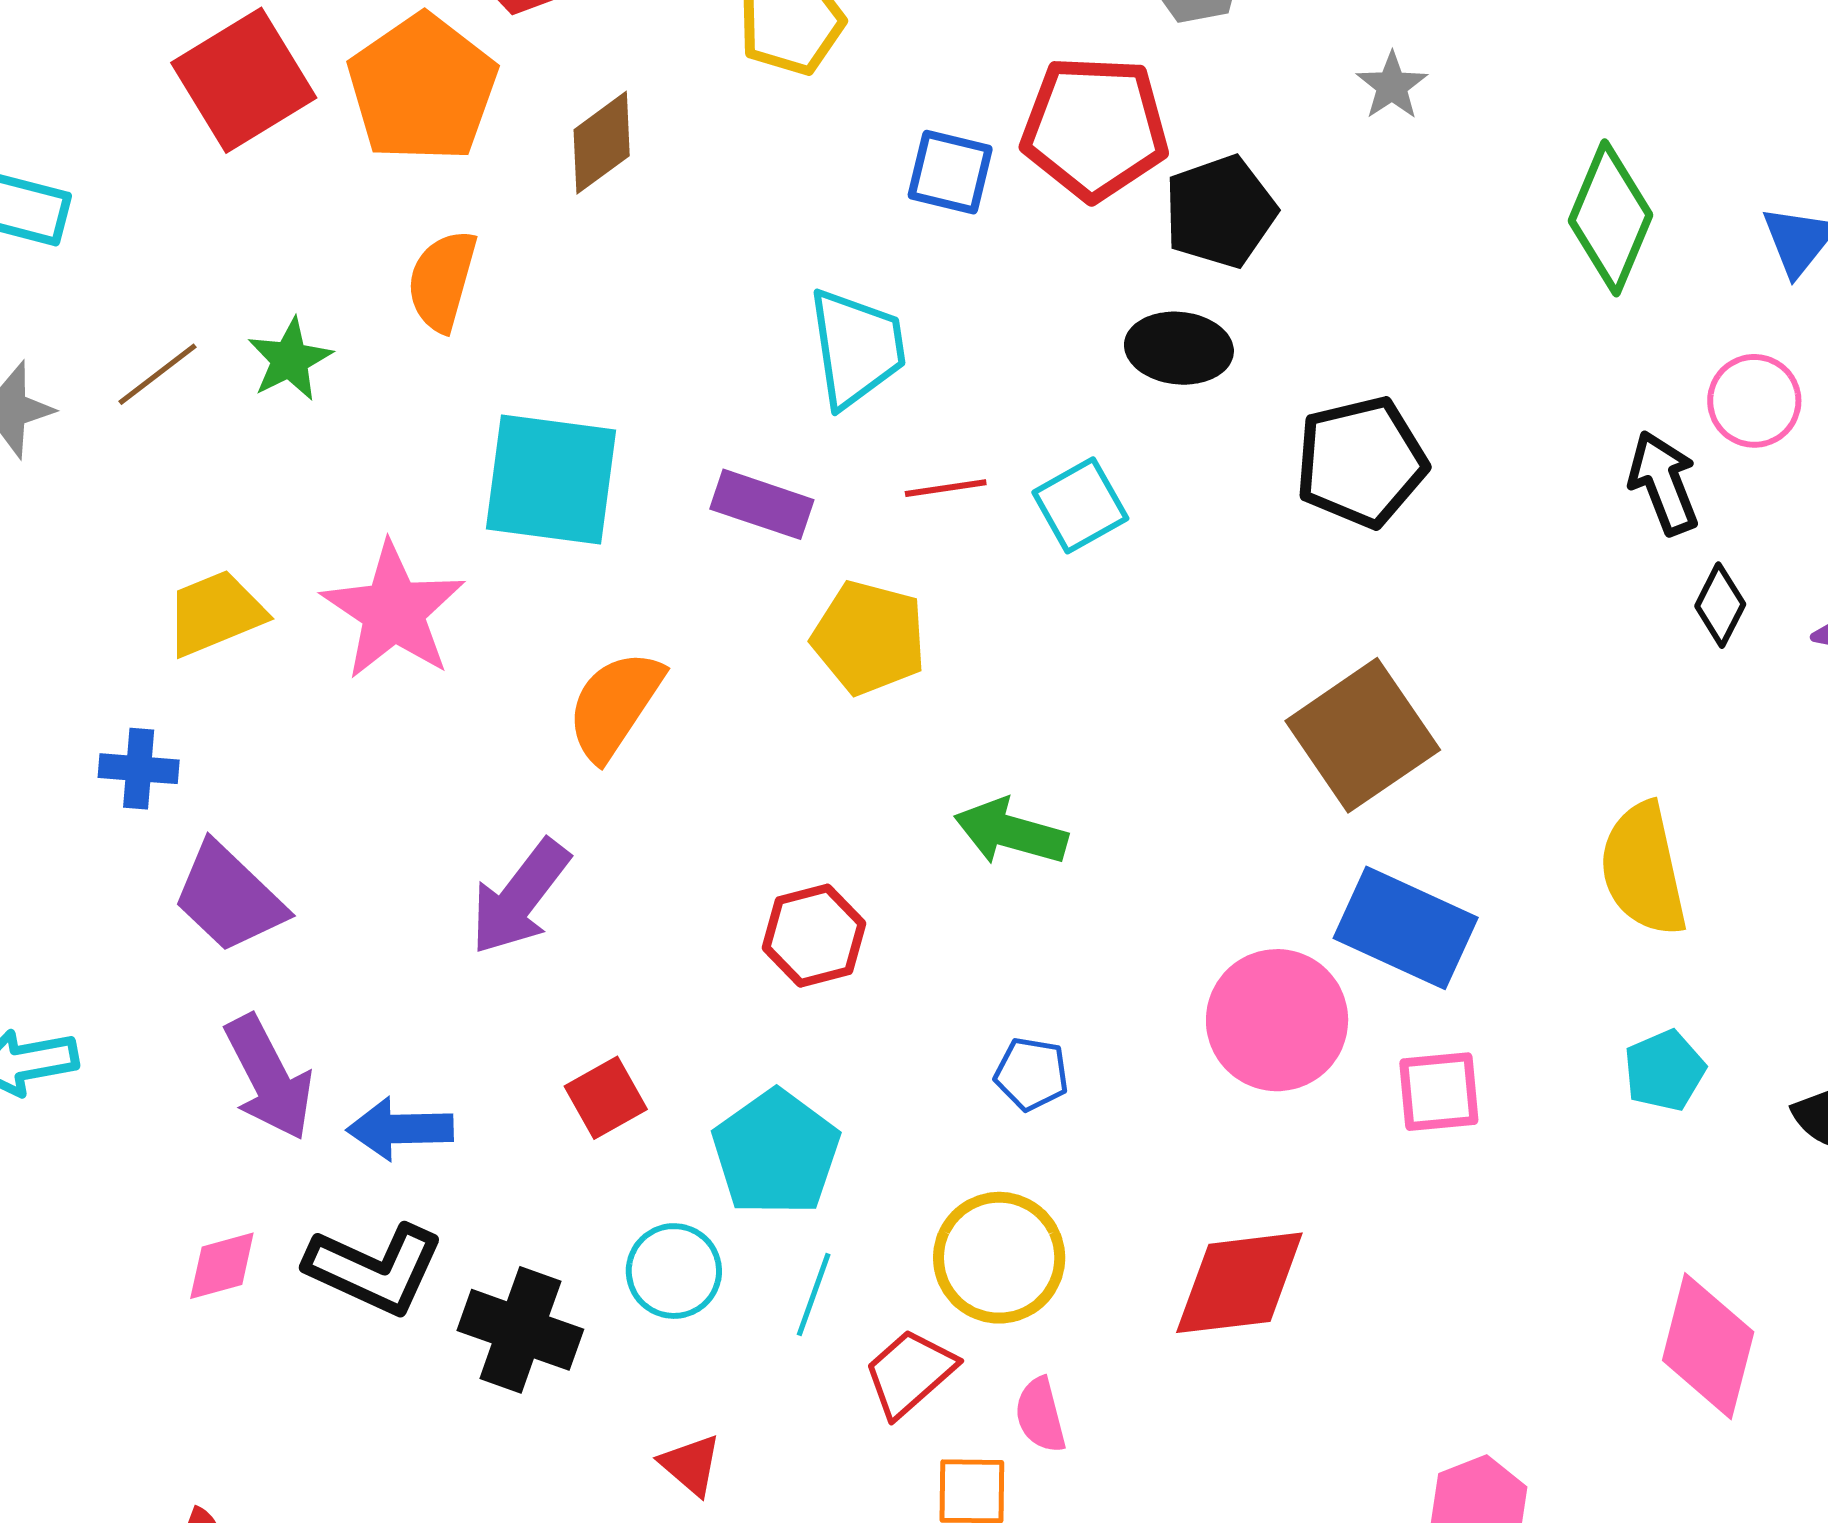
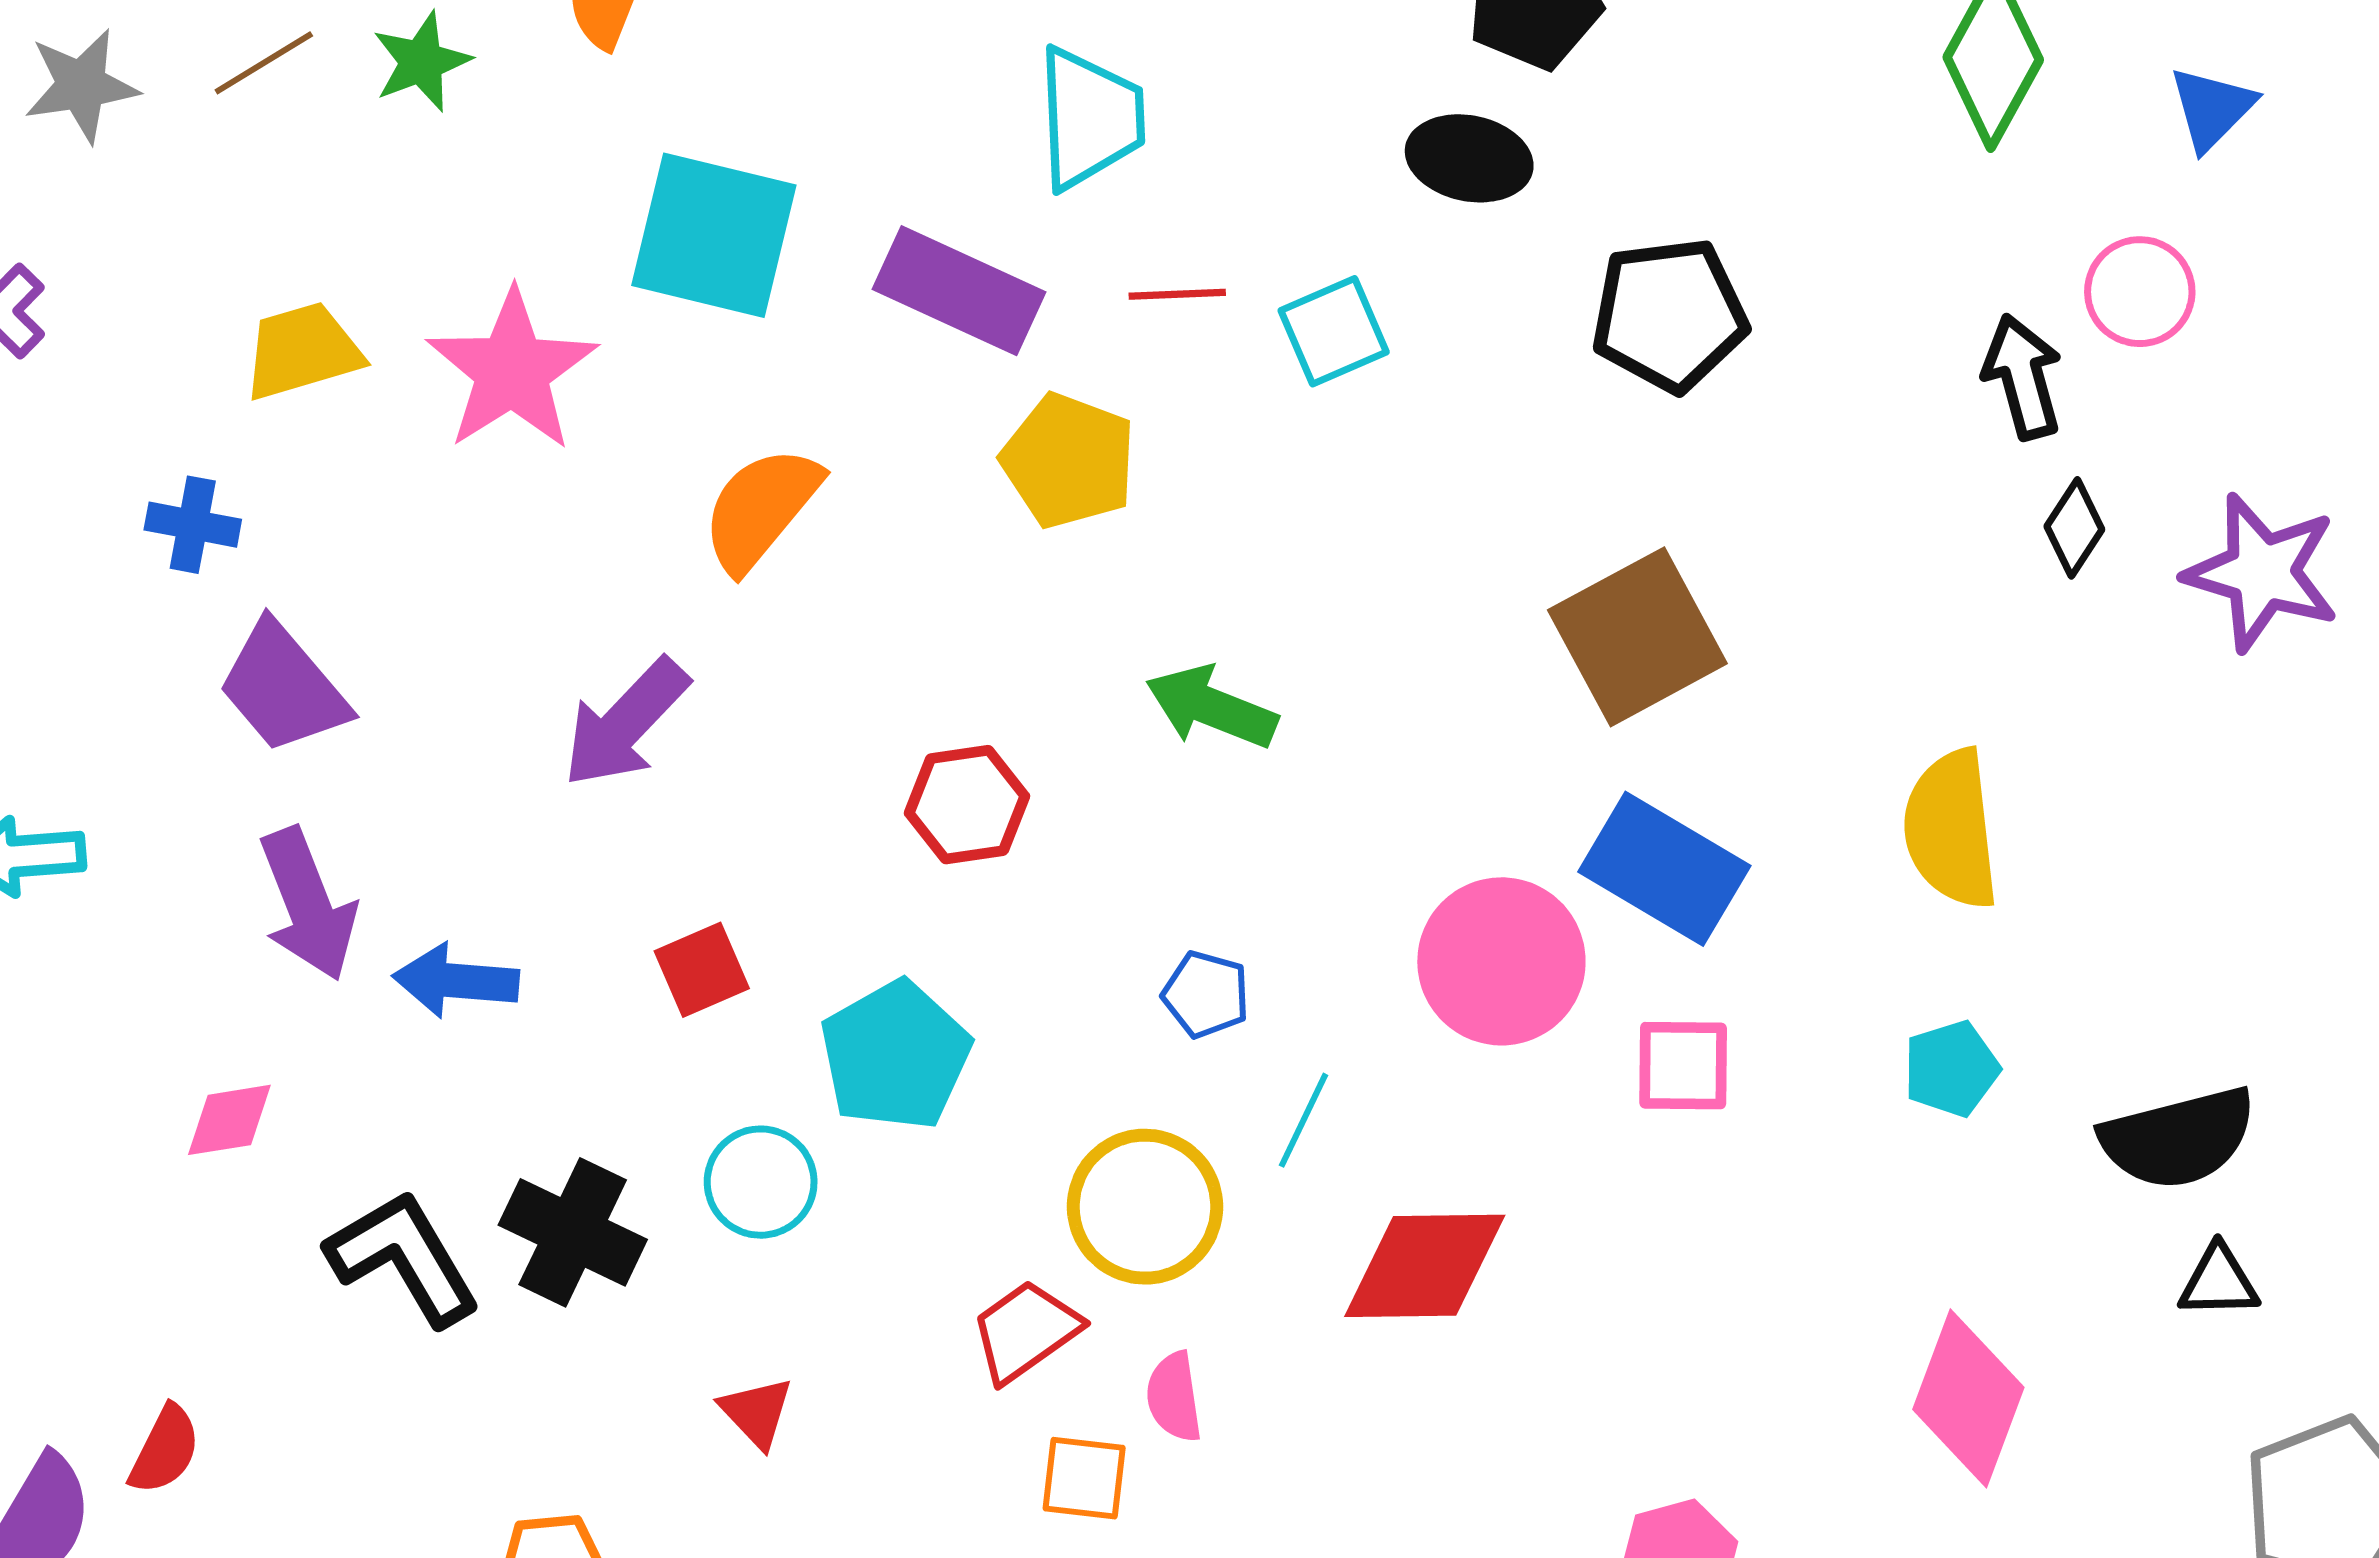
purple rectangle: (762, 504) -> (959, 291), size x1.4
black L-shape: (375, 1269) -> (404, 1258), moved, turned -151
cyan line: (814, 1295) -> (1303, 1120), moved

